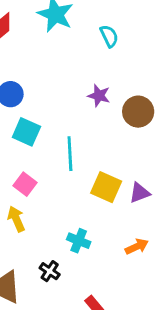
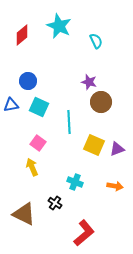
brown circle: (138, 112) -> (101, 102), moved
orange arrow: (137, 246) -> (115, 186), turned 35

